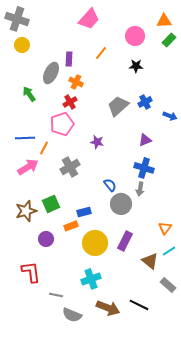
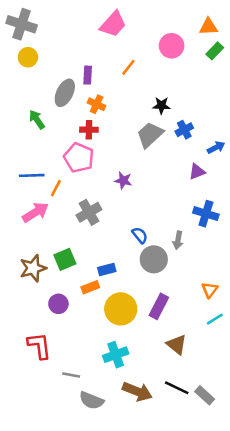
black star: (136, 66) -> (161, 106), moved
red cross: (70, 102) -> (89, 130), turned 32
blue arrow: (170, 116) -> (216, 147), turned -48
pink pentagon: (62, 124) -> (79, 158), turned -30
purple triangle: (145, 140) -> (197, 172), moved
blue cross: (144, 168) -> (206, 214), moved
brown triangle: (150, 261) -> (177, 345), moved
gray rectangle: (168, 285) -> (205, 395), moved

